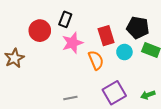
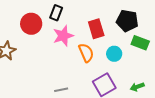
cyan circle: (124, 52) -> (114, 54), moved

